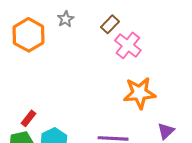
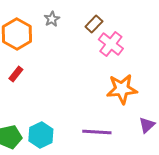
red rectangle: (29, 118) -> (16, 74), moved

